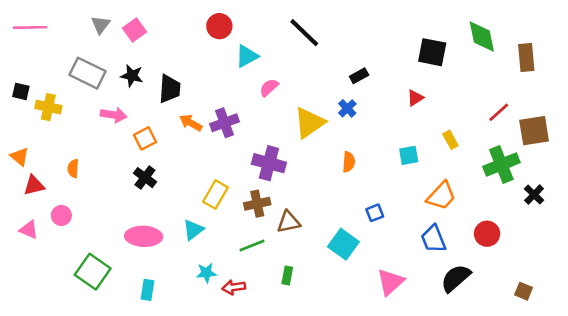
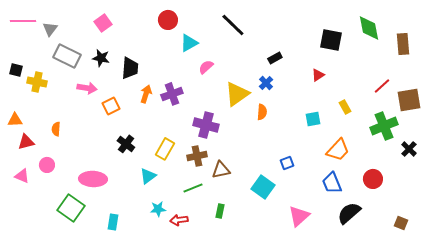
gray triangle: (101, 25) -> (50, 29), moved
orange arrow: (191, 123) -> (146, 94), turned 78
orange triangle: (20, 157) -> (15, 120), turned -42
orange semicircle: (349, 162) -> (262, 112), moved
black cross: (145, 178) -> (126, 144), moved
pink ellipse: (144, 236) -> (93, 179), moved

